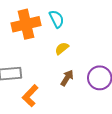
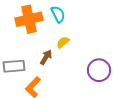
brown arrow: (67, 78) -> (46, 57), moved

